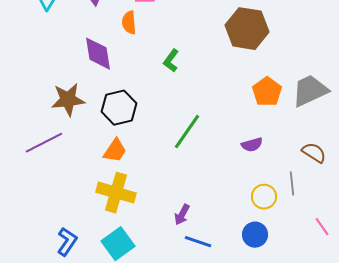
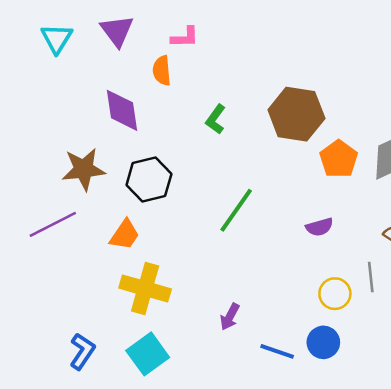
brown hexagon: (247, 29) -> (296, 114), moved
orange trapezoid: (115, 151) -> (125, 235), moved
blue line: (198, 242) -> (277, 351), moved

